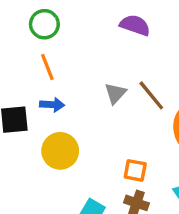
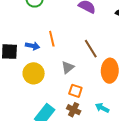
orange line: (47, 67) -> (52, 39), moved
gray triangle: (115, 93) -> (68, 67), moved

